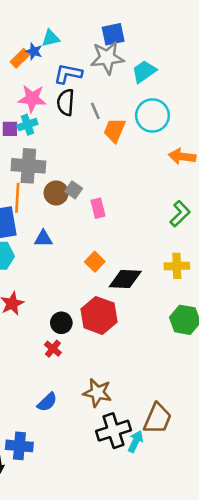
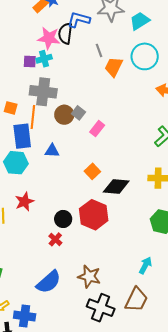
black semicircle: (66, 102) -> (65, 33), moved
pink rectangle: (98, 208) -> (97, 129), turned 49
blue semicircle: (47, 402) -> (49, 282), size x1.5
black cross: (113, 431) -> (101, 308), turned 36
cyan arrow: (135, 441) -> (145, 265), moved

